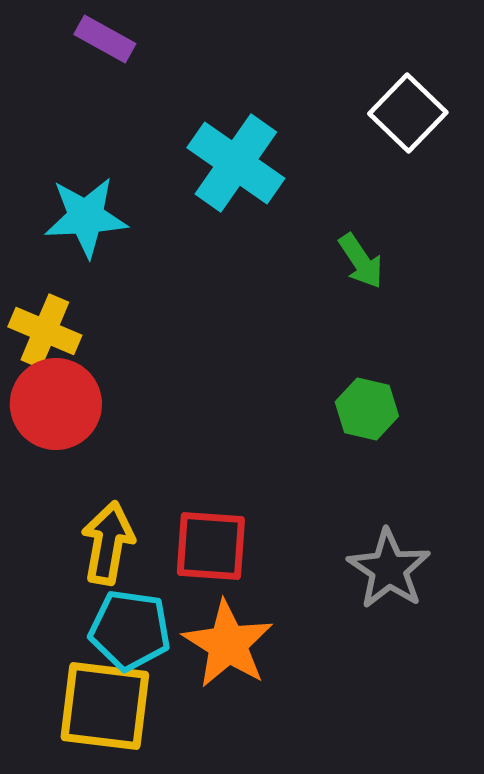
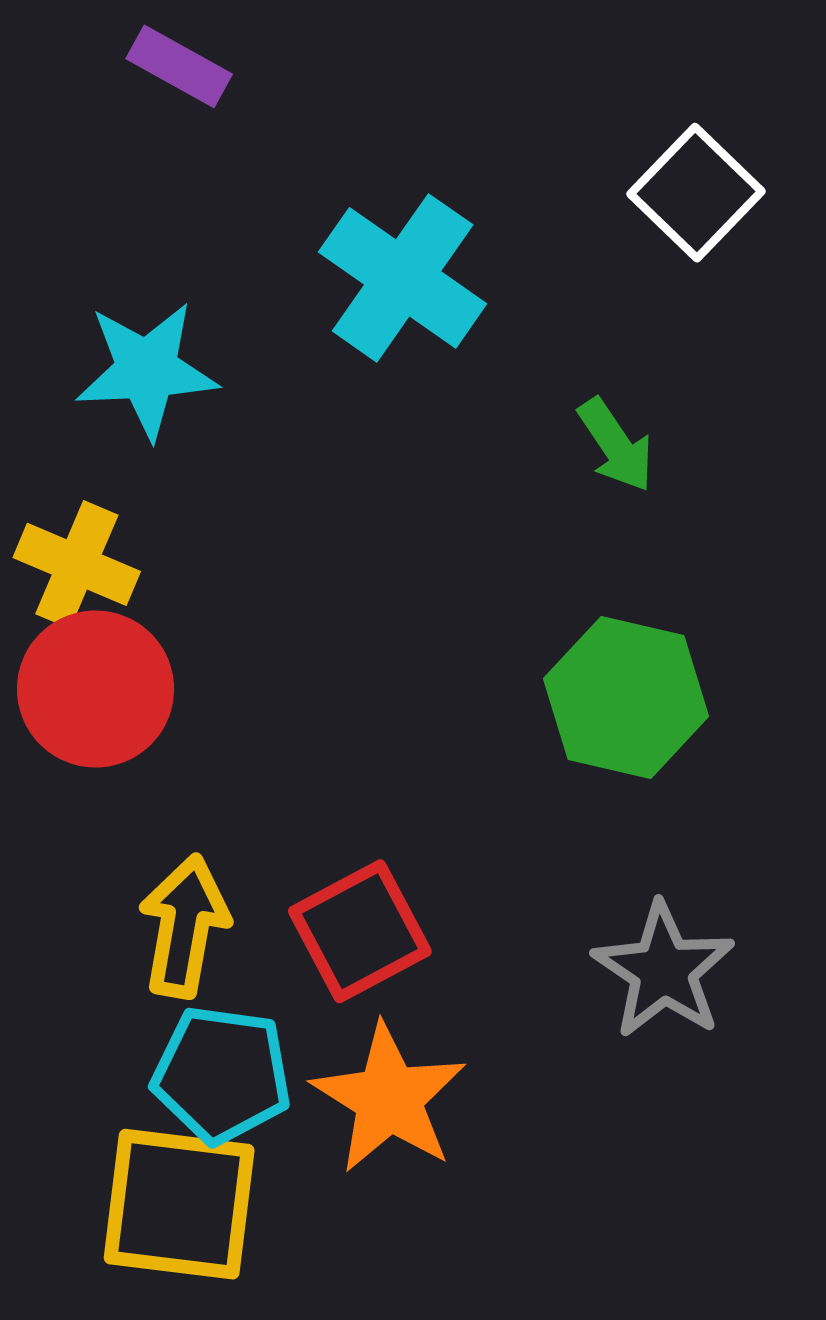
green hexagon: (367, 409) -> (626, 698), size x1.5
red square: (211, 546) -> (360, 931), turned -32

